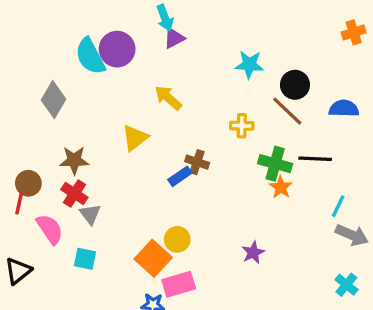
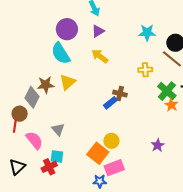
purple triangle: (174, 38) -> (98, 31), moved
cyan semicircle: (90, 56) -> (61, 53), moved
gray diamond: (53, 100) -> (32, 97), moved
yellow triangle: (135, 138) -> (68, 82), moved
brown star: (74, 160) -> (46, 85), moved
green cross: (275, 164) -> (167, 91), turned 30
red cross: (74, 193) -> (49, 167), moved, turned 35

